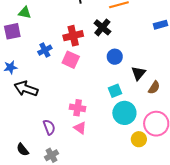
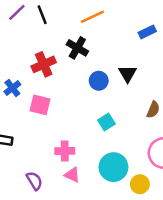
pink square: (71, 60) -> (40, 105), moved
black triangle: (138, 73) -> (128, 74), moved
cyan circle: (124, 113) -> (113, 167), moved
yellow circle: (139, 139) -> (140, 184), moved

